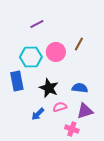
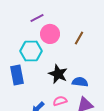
pink circle: (56, 52) -> (50, 34), moved
black star: (49, 88) -> (58, 74), moved

